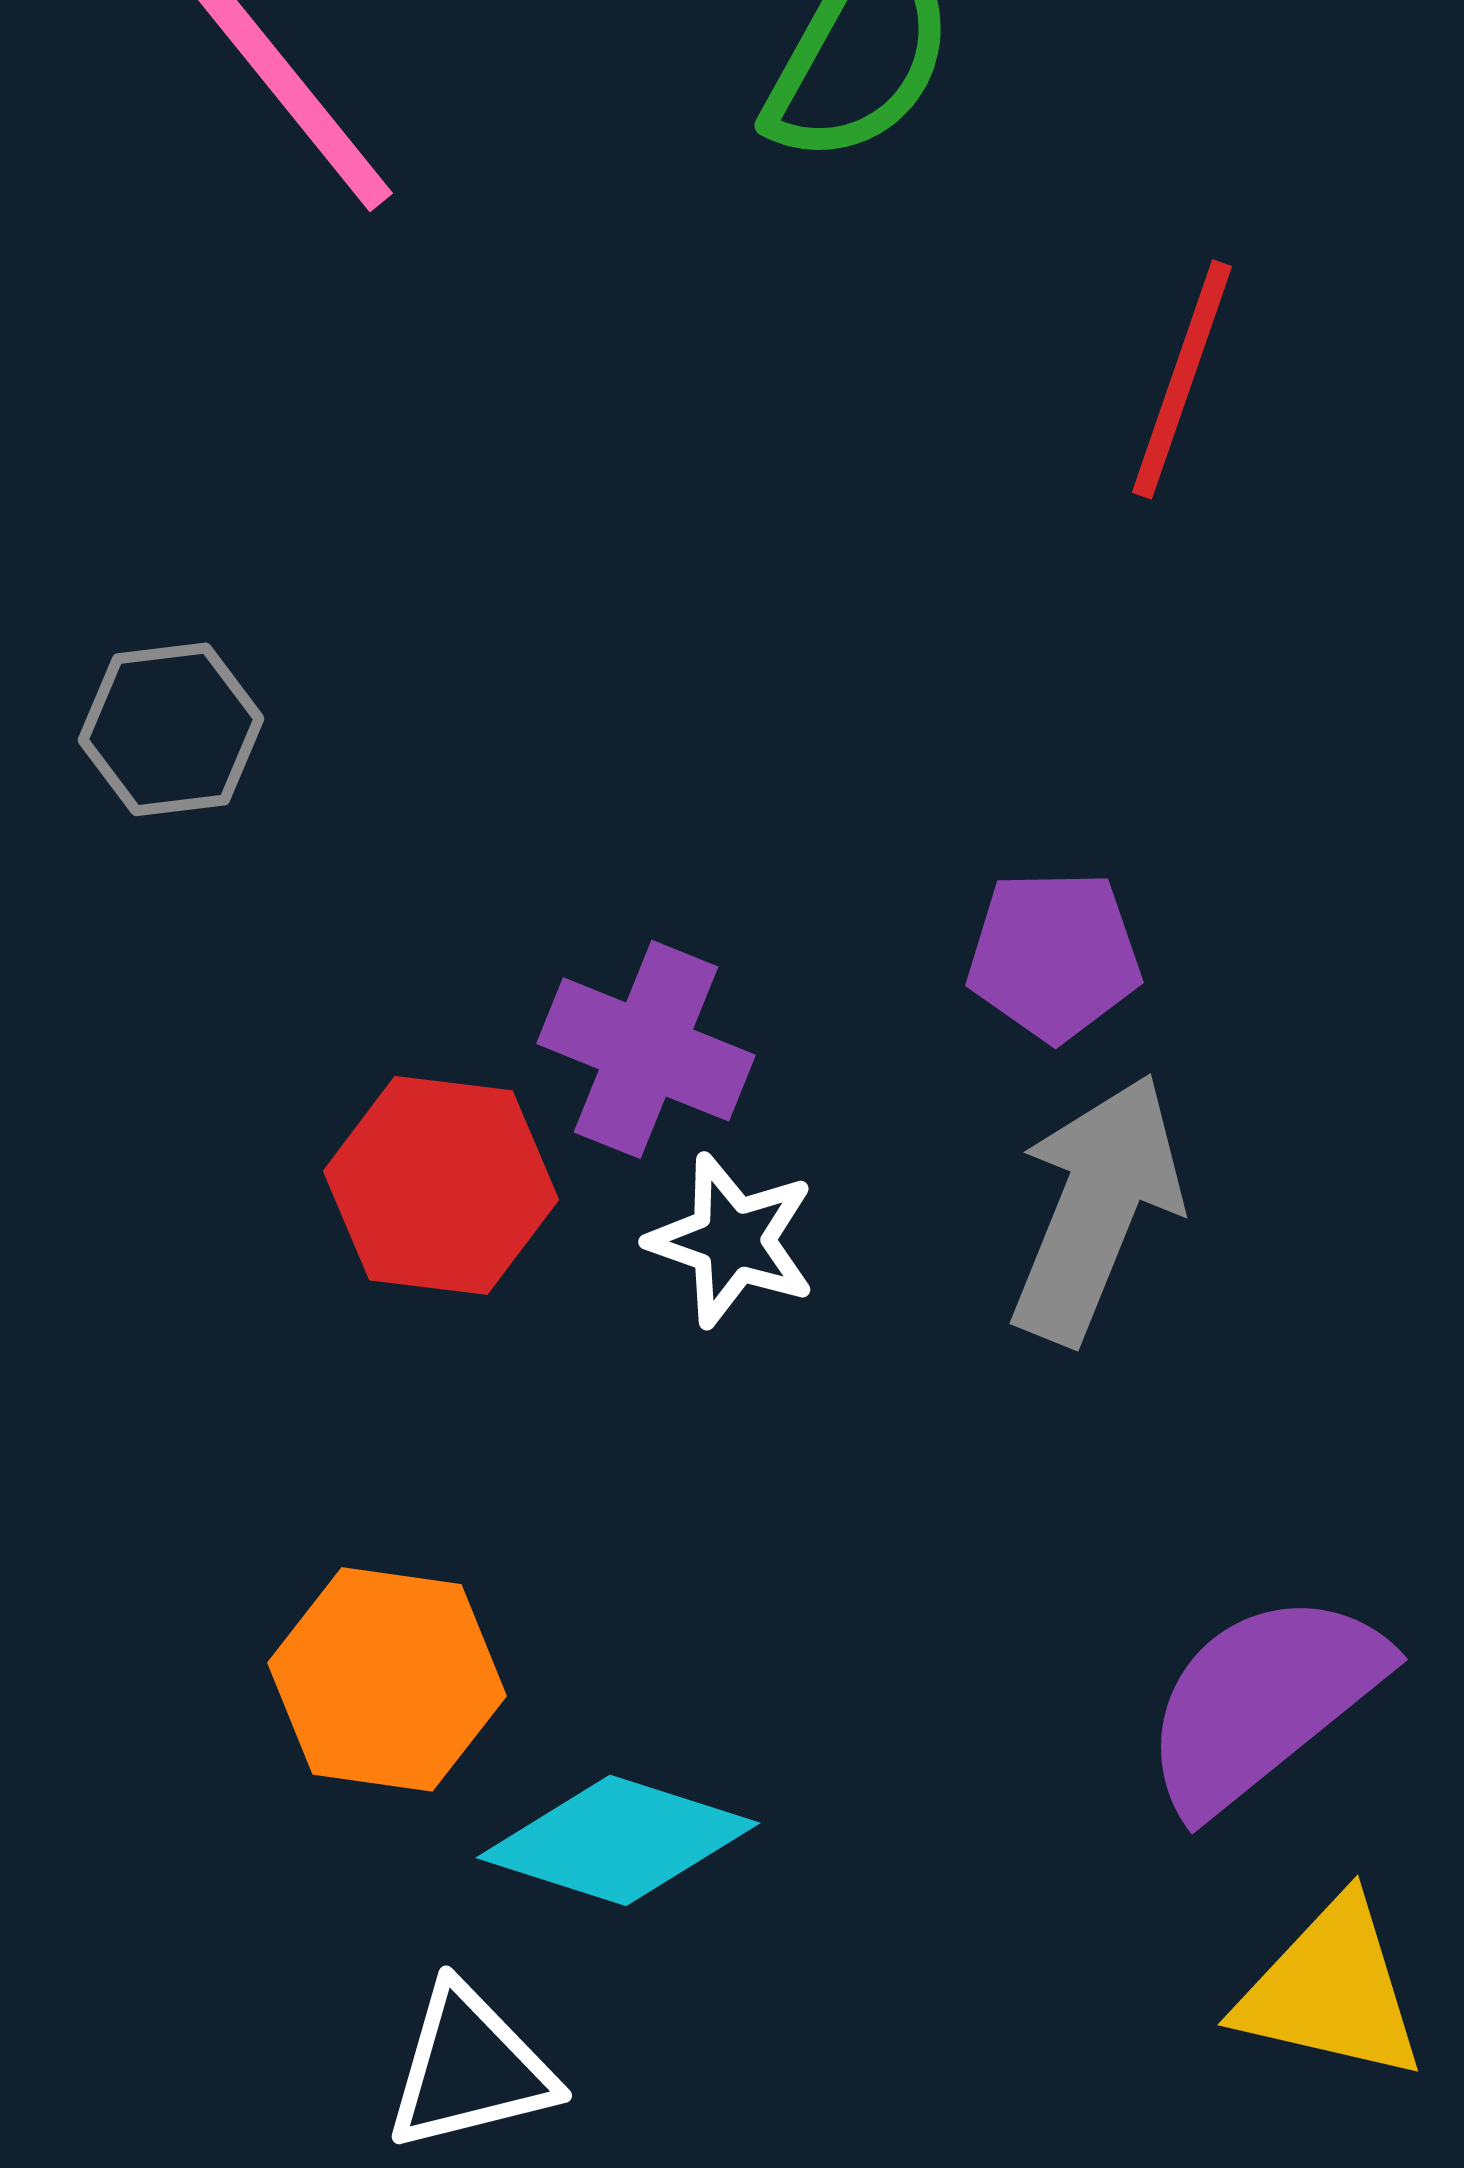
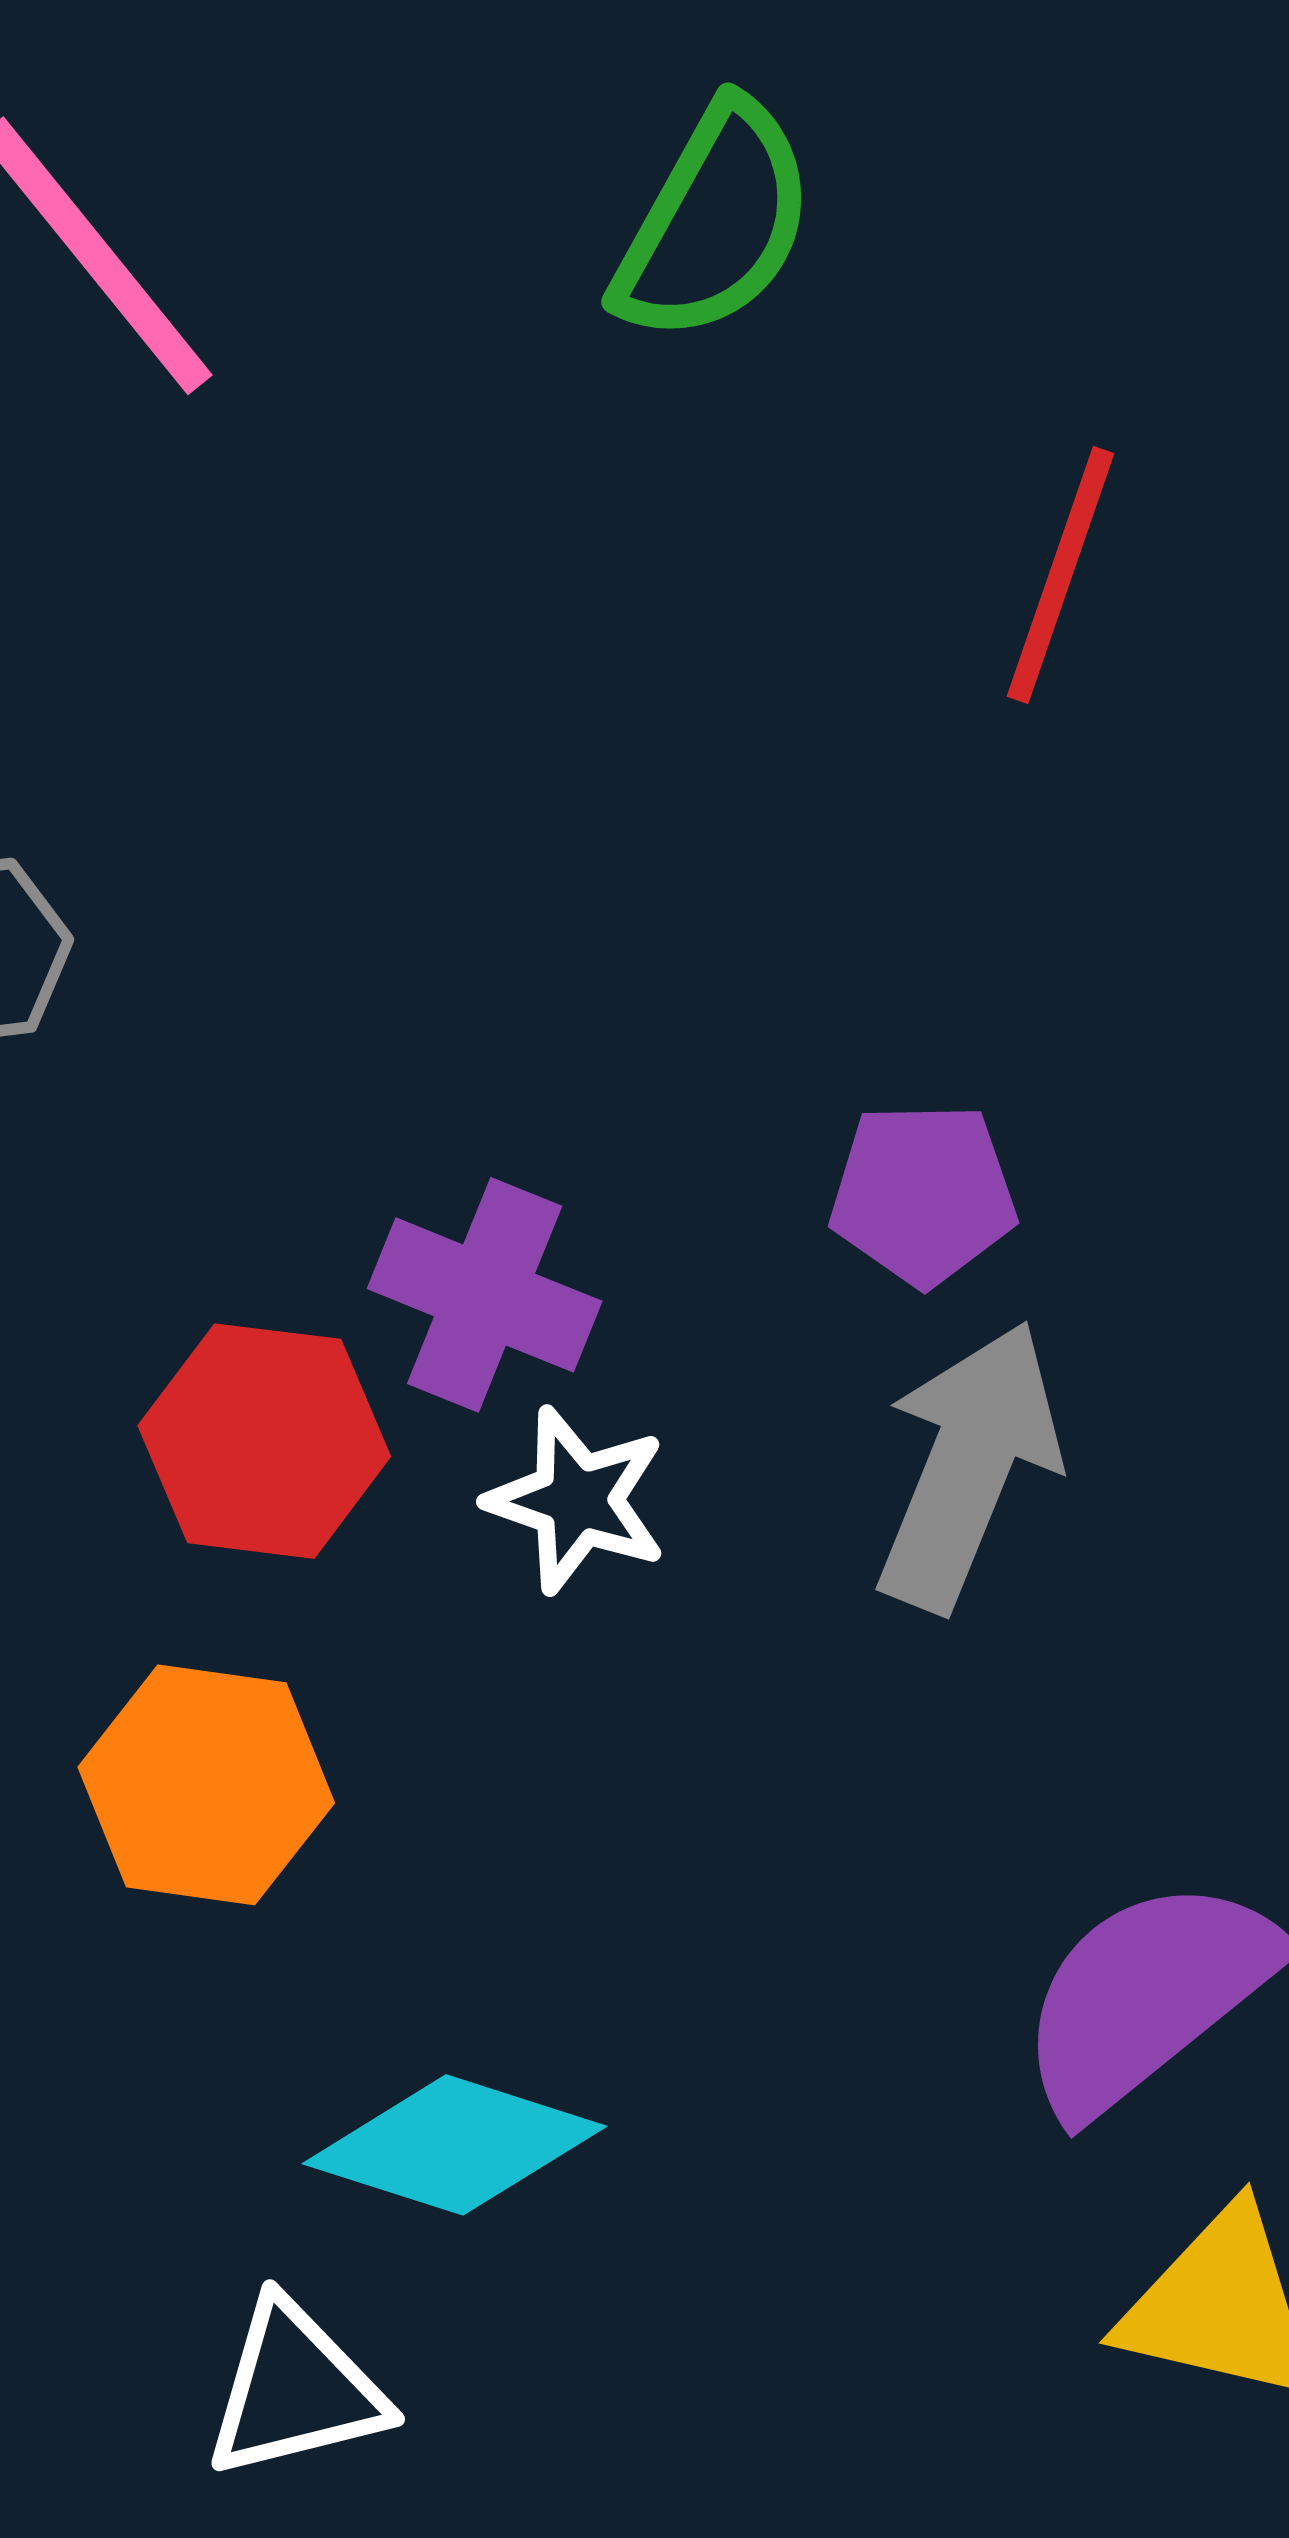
orange hexagon: (387, 1679) -> (206, 1785), moved

